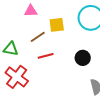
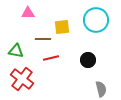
pink triangle: (31, 11) -> (28, 13), moved
brown line: (38, 37) -> (43, 39), turned 35

